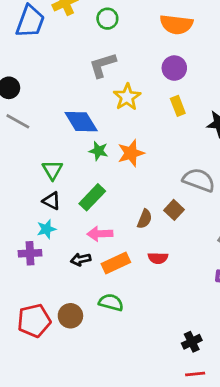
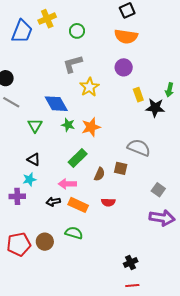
yellow rectangle: (178, 106) -> (138, 95), moved
green triangle: (52, 170) -> (35, 125), moved
green rectangle: (92, 197) -> (78, 158), moved
brown square: (174, 210) -> (121, 168), turned -32
orange rectangle: (116, 263) -> (78, 205), turned 48

